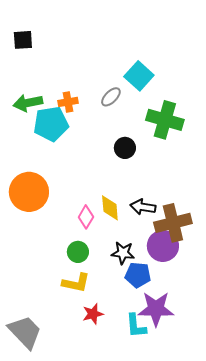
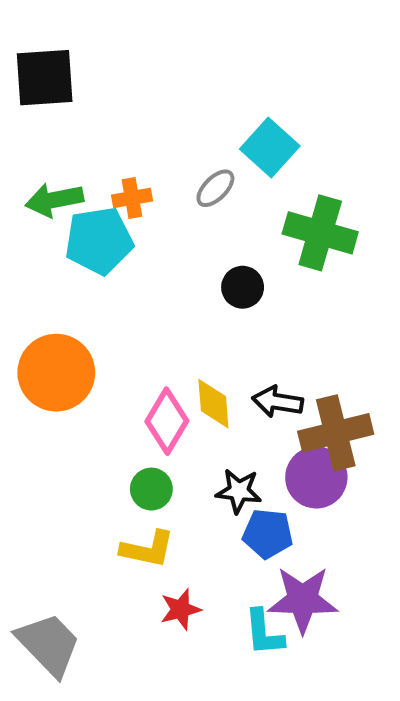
black square: (23, 40) -> (45, 78), size x1.6
pink diamond: (86, 217) -> (167, 421), size x1.4

